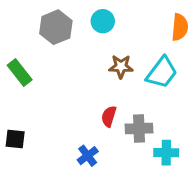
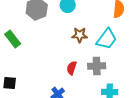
gray cross: (139, 128) -> (97, 66), moved

